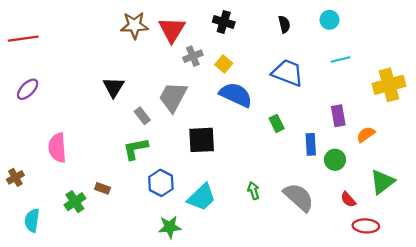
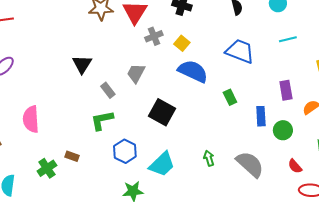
gray trapezoid: (173, 97) -> (136, 73), size x0.7
black square: (202, 140) -> (162, 112), turned 32

